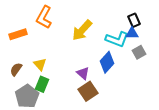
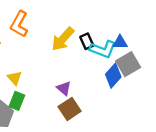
black rectangle: (134, 20) -> (87, 41), moved
gray square: (139, 52) -> (128, 64), size x1.5
blue diamond: (107, 62) -> (113, 76), moved

